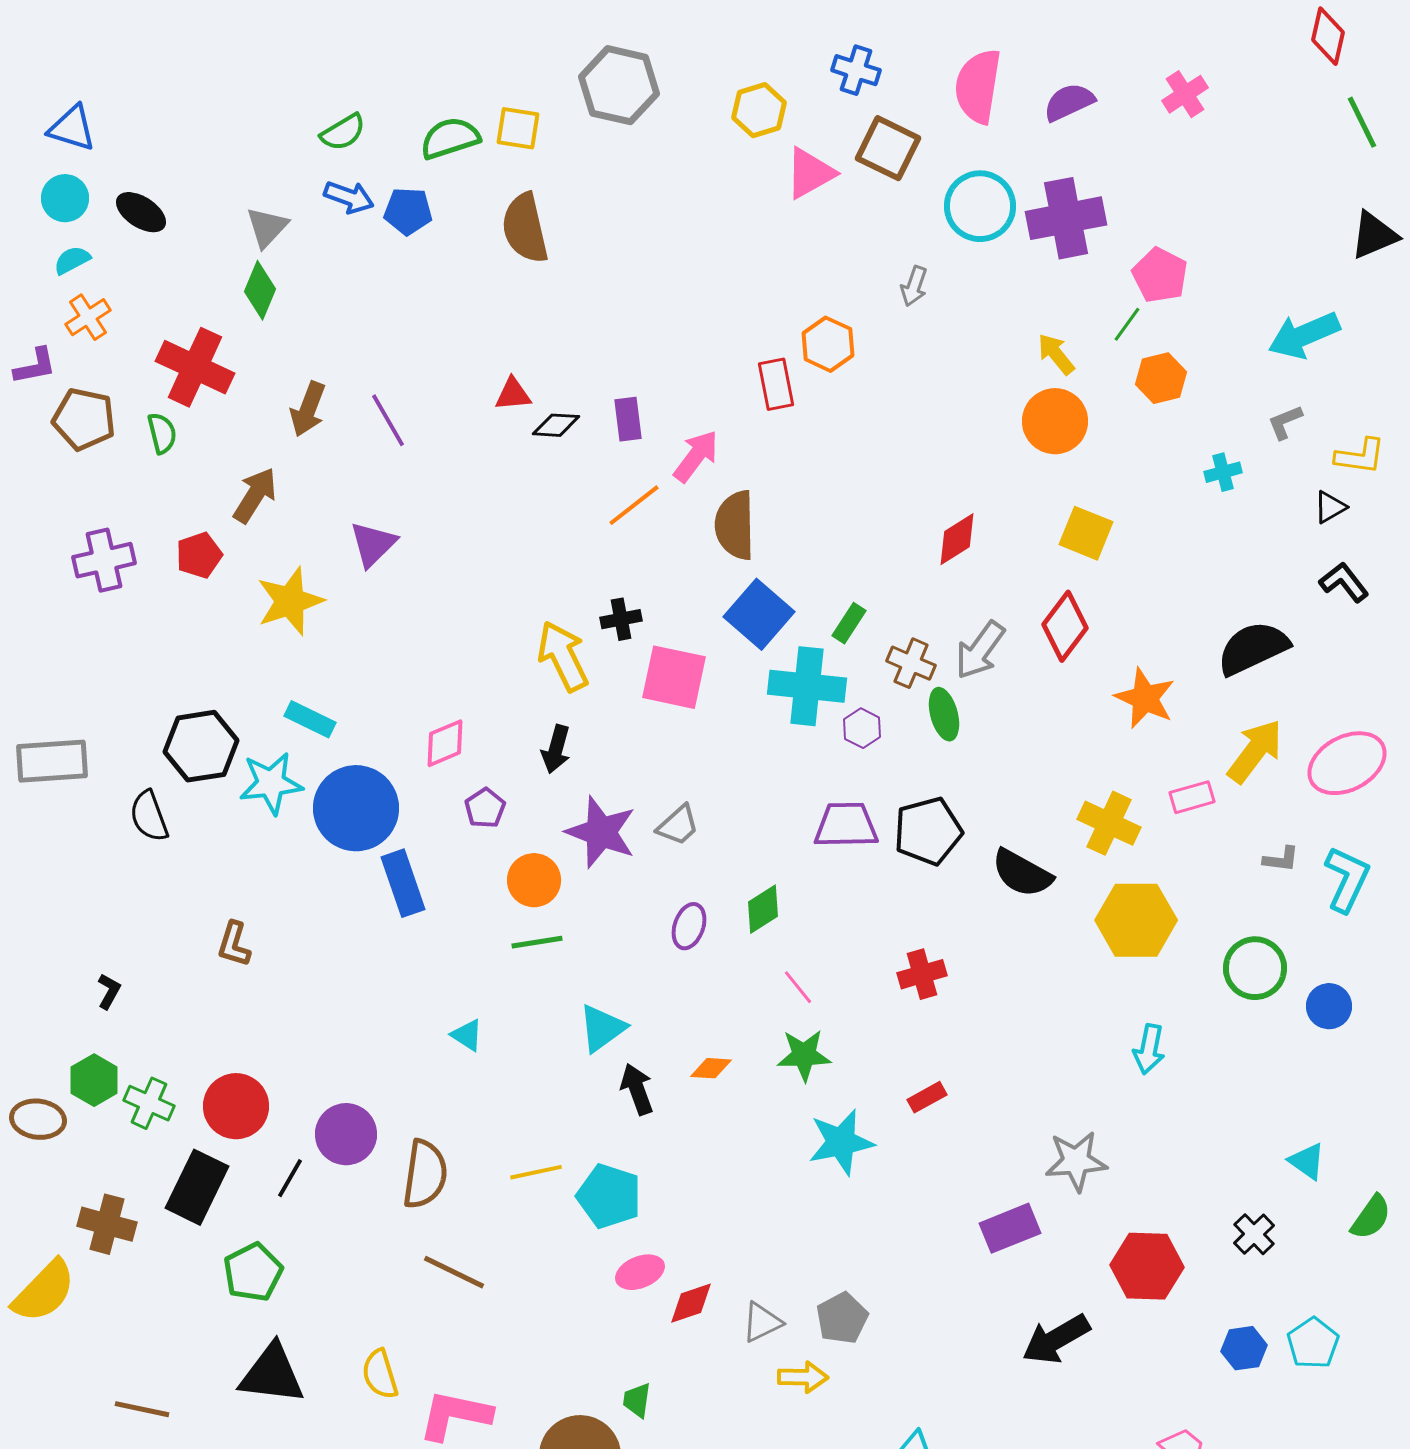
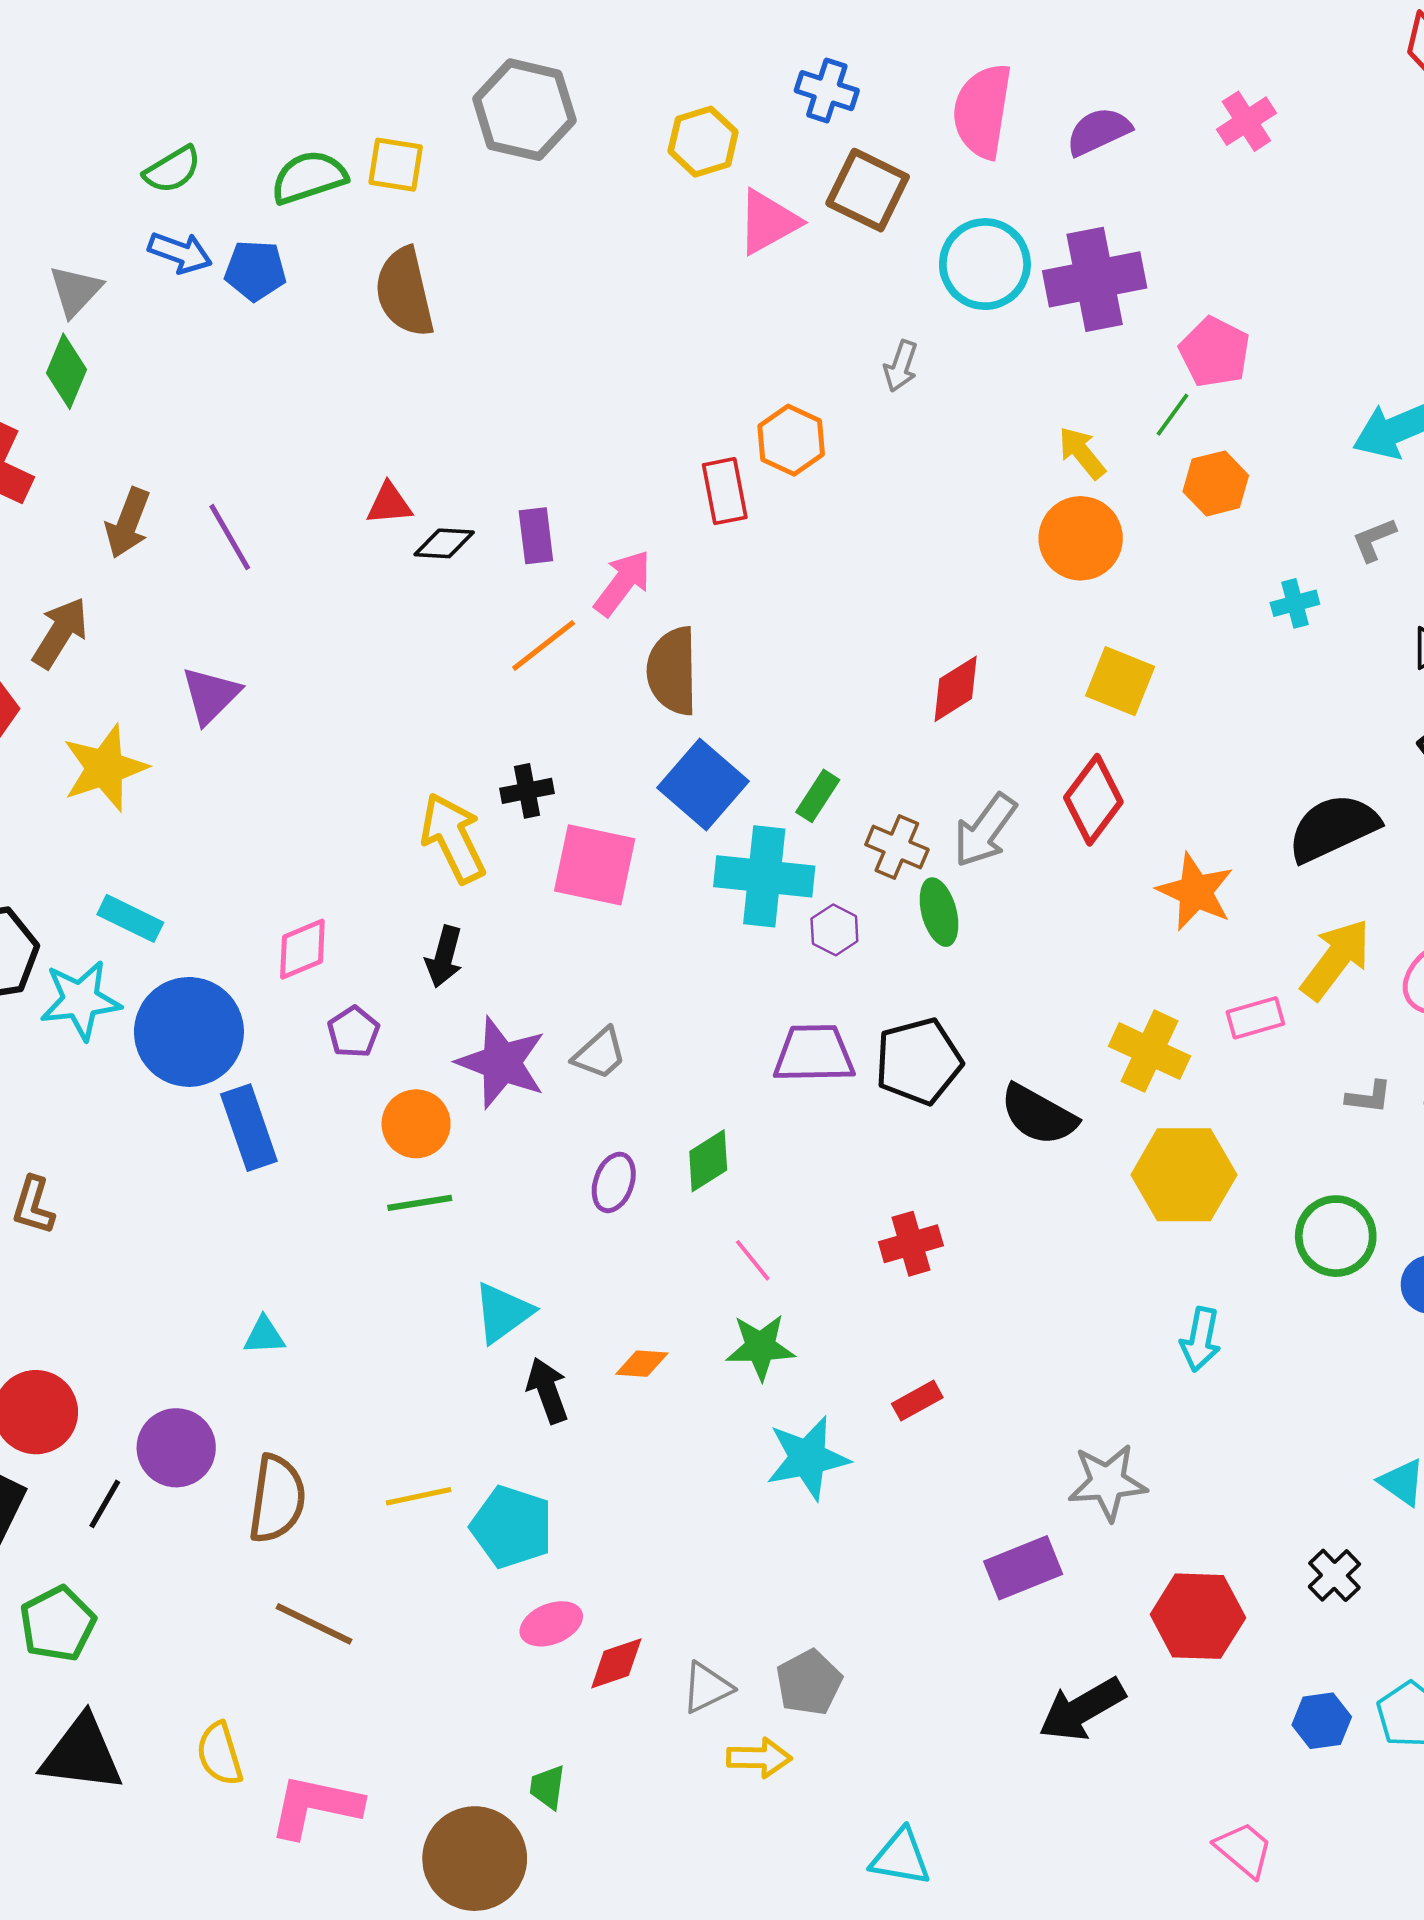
cyan triangle: (467, 1035) -> (264, 1336), moved, turned -36

